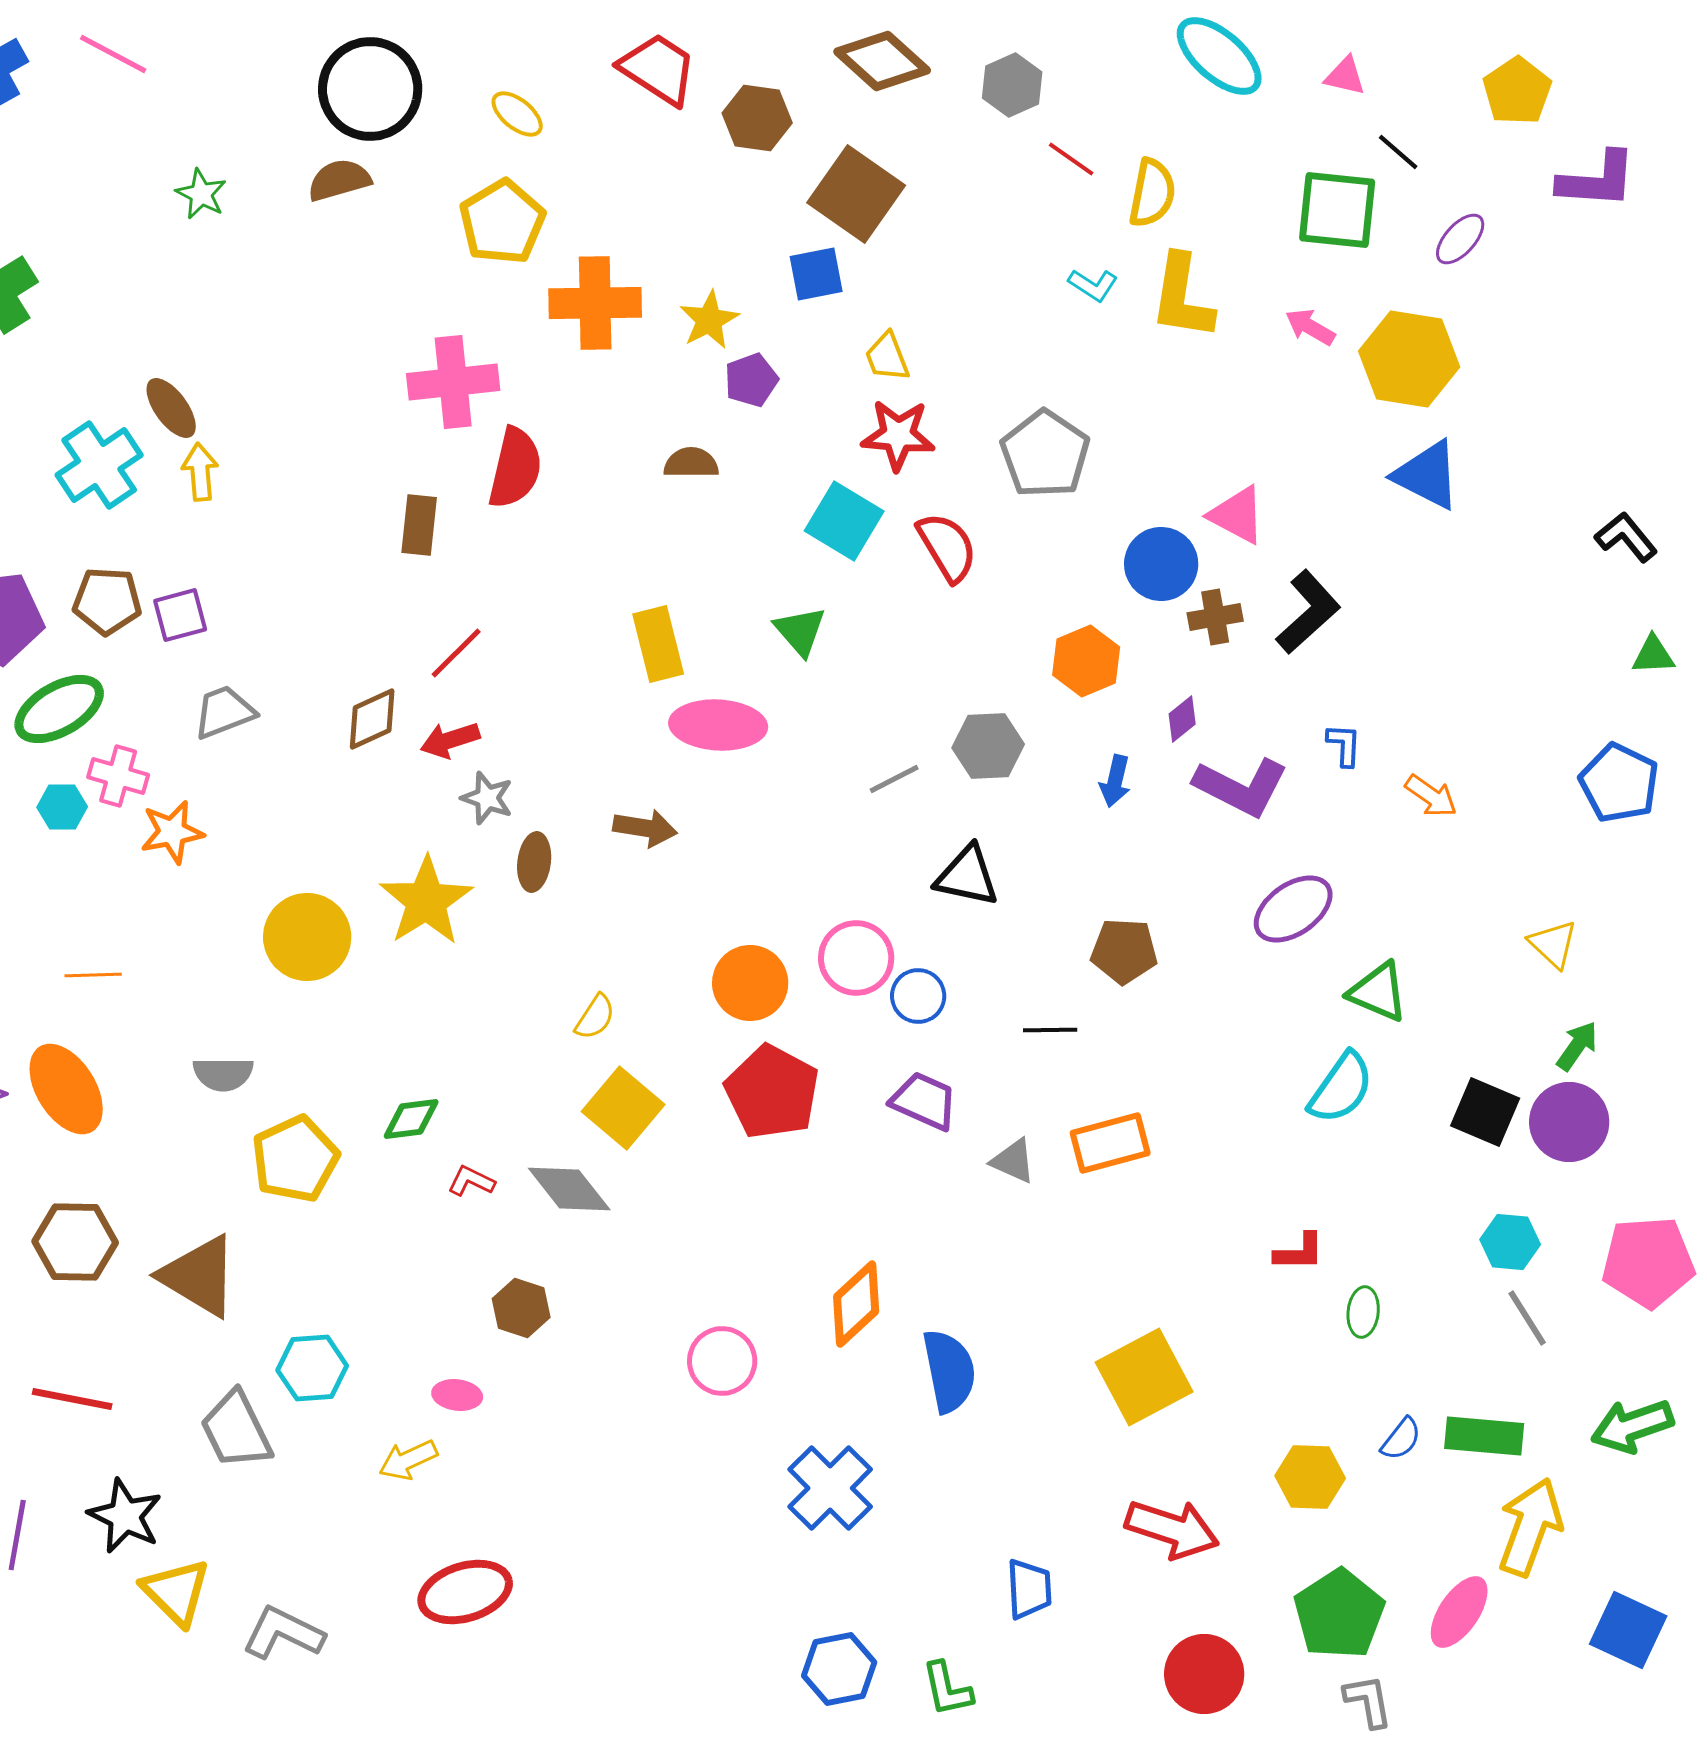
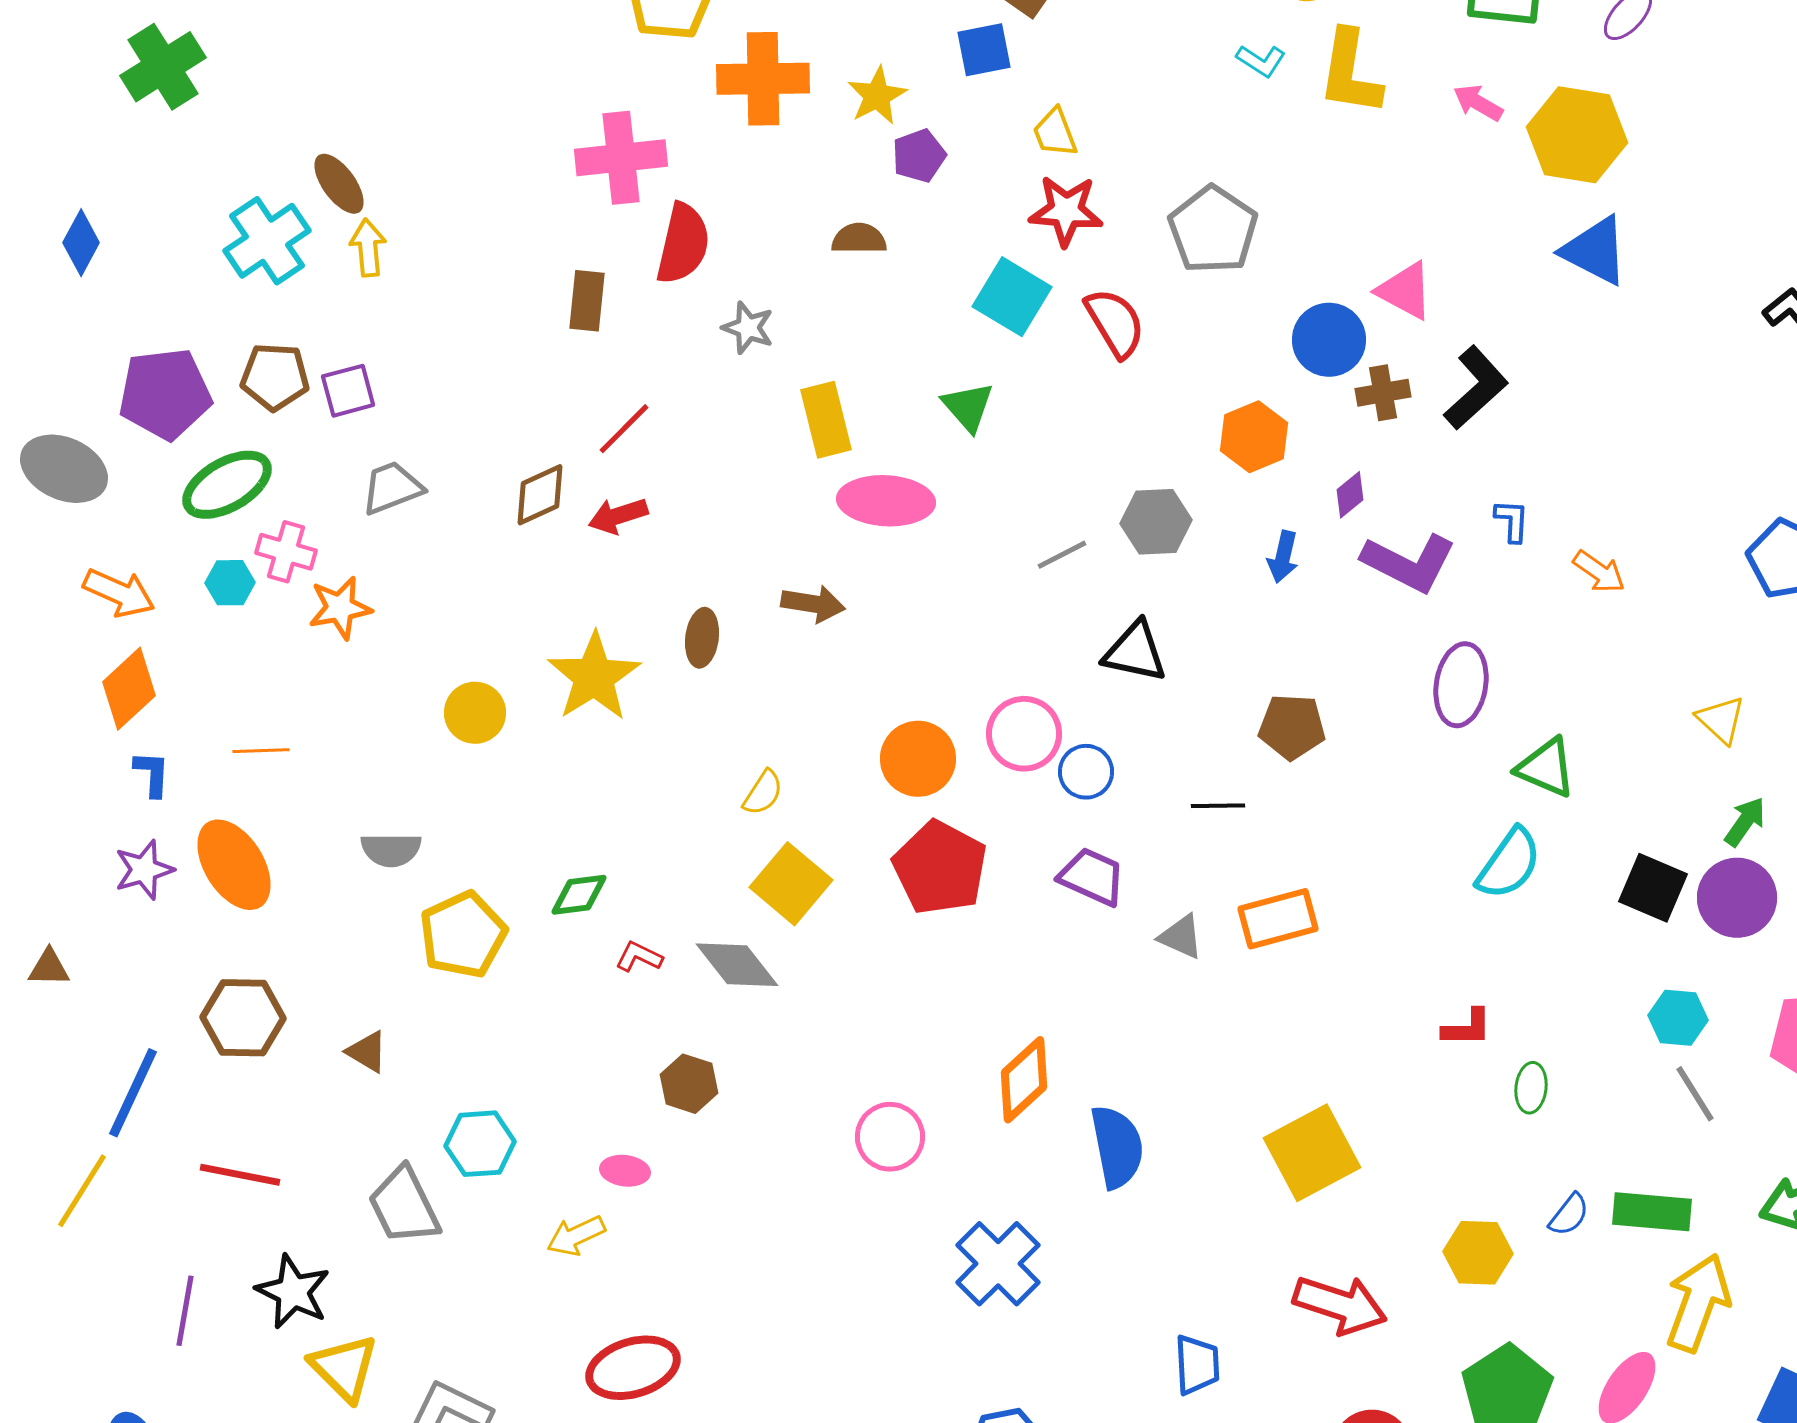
gray star: (487, 798) -> (748, 328), moved
purple ellipse: (1293, 909) -> (1461, 685), turned -46
yellow circle: (307, 937) -> (475, 713), size x0.7
brown triangle: (199, 1276) -> (367, 1052), size x0.5

